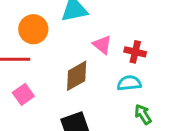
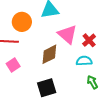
pink triangle: (102, 45) -> (67, 34), size x1.5
red cross: (135, 52) -> (89, 40), turned 32

